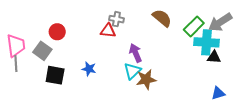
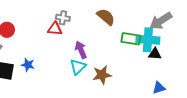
green rectangle: (194, 26) -> (131, 39), moved, turned 54
blue star: (89, 69) -> (28, 65), moved
brown star: (146, 79) -> (102, 75), moved

